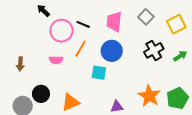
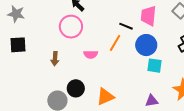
black line: (83, 24) -> (126, 26), moved
pink circle: (61, 31) -> (71, 27), moved
cyan square: (99, 73) -> (155, 66), moved

